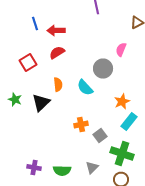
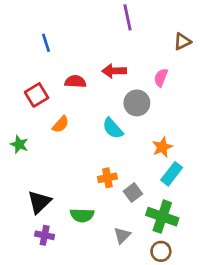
red arrow: (56, 30) -> (114, 71), moved
red semicircle: (57, 52) -> (75, 82), turned 35
orange semicircle: (58, 84) -> (61, 124), moved, turned 48
black triangle: (41, 102) -> (39, 202), moved
green semicircle: (62, 170) -> (82, 215), moved

